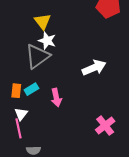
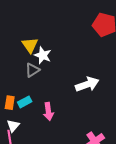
yellow triangle: (42, 21) -> (30, 45), moved
gray triangle: (38, 56) -> (32, 70), size x0.6

